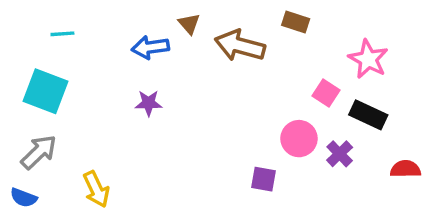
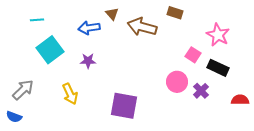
cyan square: (46, 91) -> (50, 50), moved, turned 32
purple square: (264, 179) -> (124, 106), moved, size x1.8
yellow arrow: (96, 189) -> (70, 94), moved

